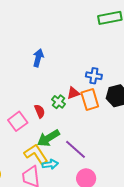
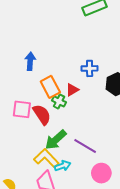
orange rectangle: (90, 99) -> (50, 87), moved
red semicircle: (40, 111) -> (42, 114), size x1.5
pink square: (18, 121) -> (22, 109), moved, turned -36

